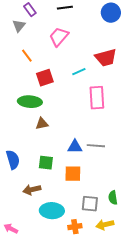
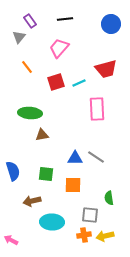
red square: (45, 78) -> (56, 82), moved
gray line: (96, 146) -> (96, 157), turned 30
green semicircle: (113, 198) -> (109, 198), moved
orange cross: (75, 227) -> (84, 235), moved

